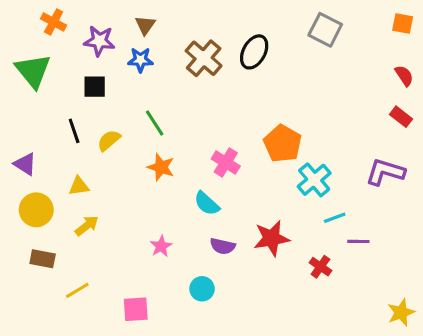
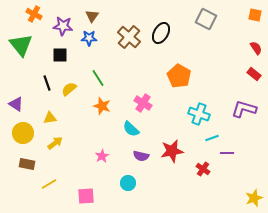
orange pentagon: (283, 144) -> (179, 76), moved
cyan cross: (314, 180) -> (199, 114), turned -30

